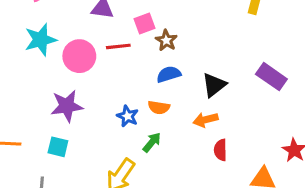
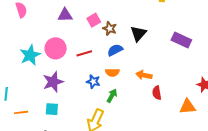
cyan star: (40, 40) -> (30, 55), moved
red line: (118, 46) -> (84, 53), moved
black triangle: (214, 85) -> (138, 33), moved
orange arrow: (206, 120) -> (144, 75), turned 35

